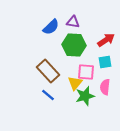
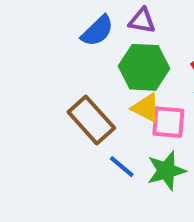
yellow triangle: (75, 83) -> (146, 108), moved, turned -42
blue line: (48, 95) -> (122, 167), moved

